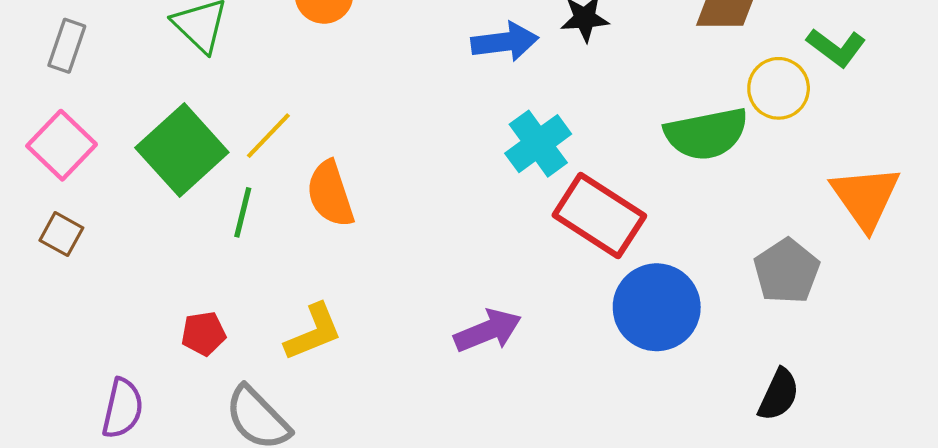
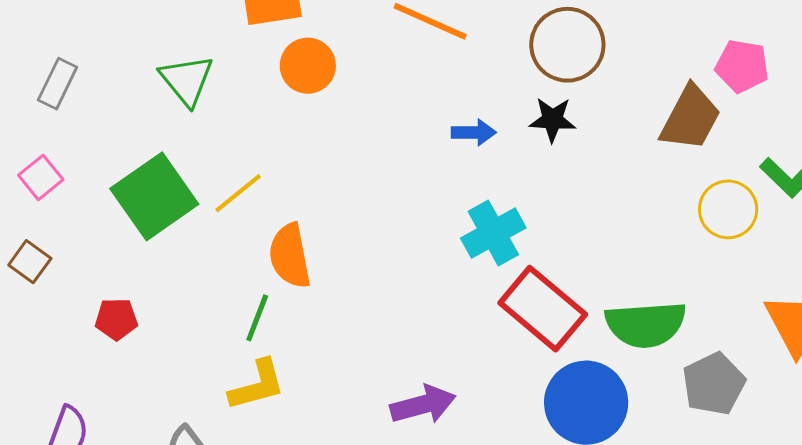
blue arrow: (505, 42) -> (474, 132), size x0.7
green semicircle: (706, 134) -> (646, 324), moved
pink square: (62, 145) -> (41, 177), size x0.7
green line: (243, 212) -> (257, 318), moved
red pentagon: (204, 334) -> (116, 319), moved

